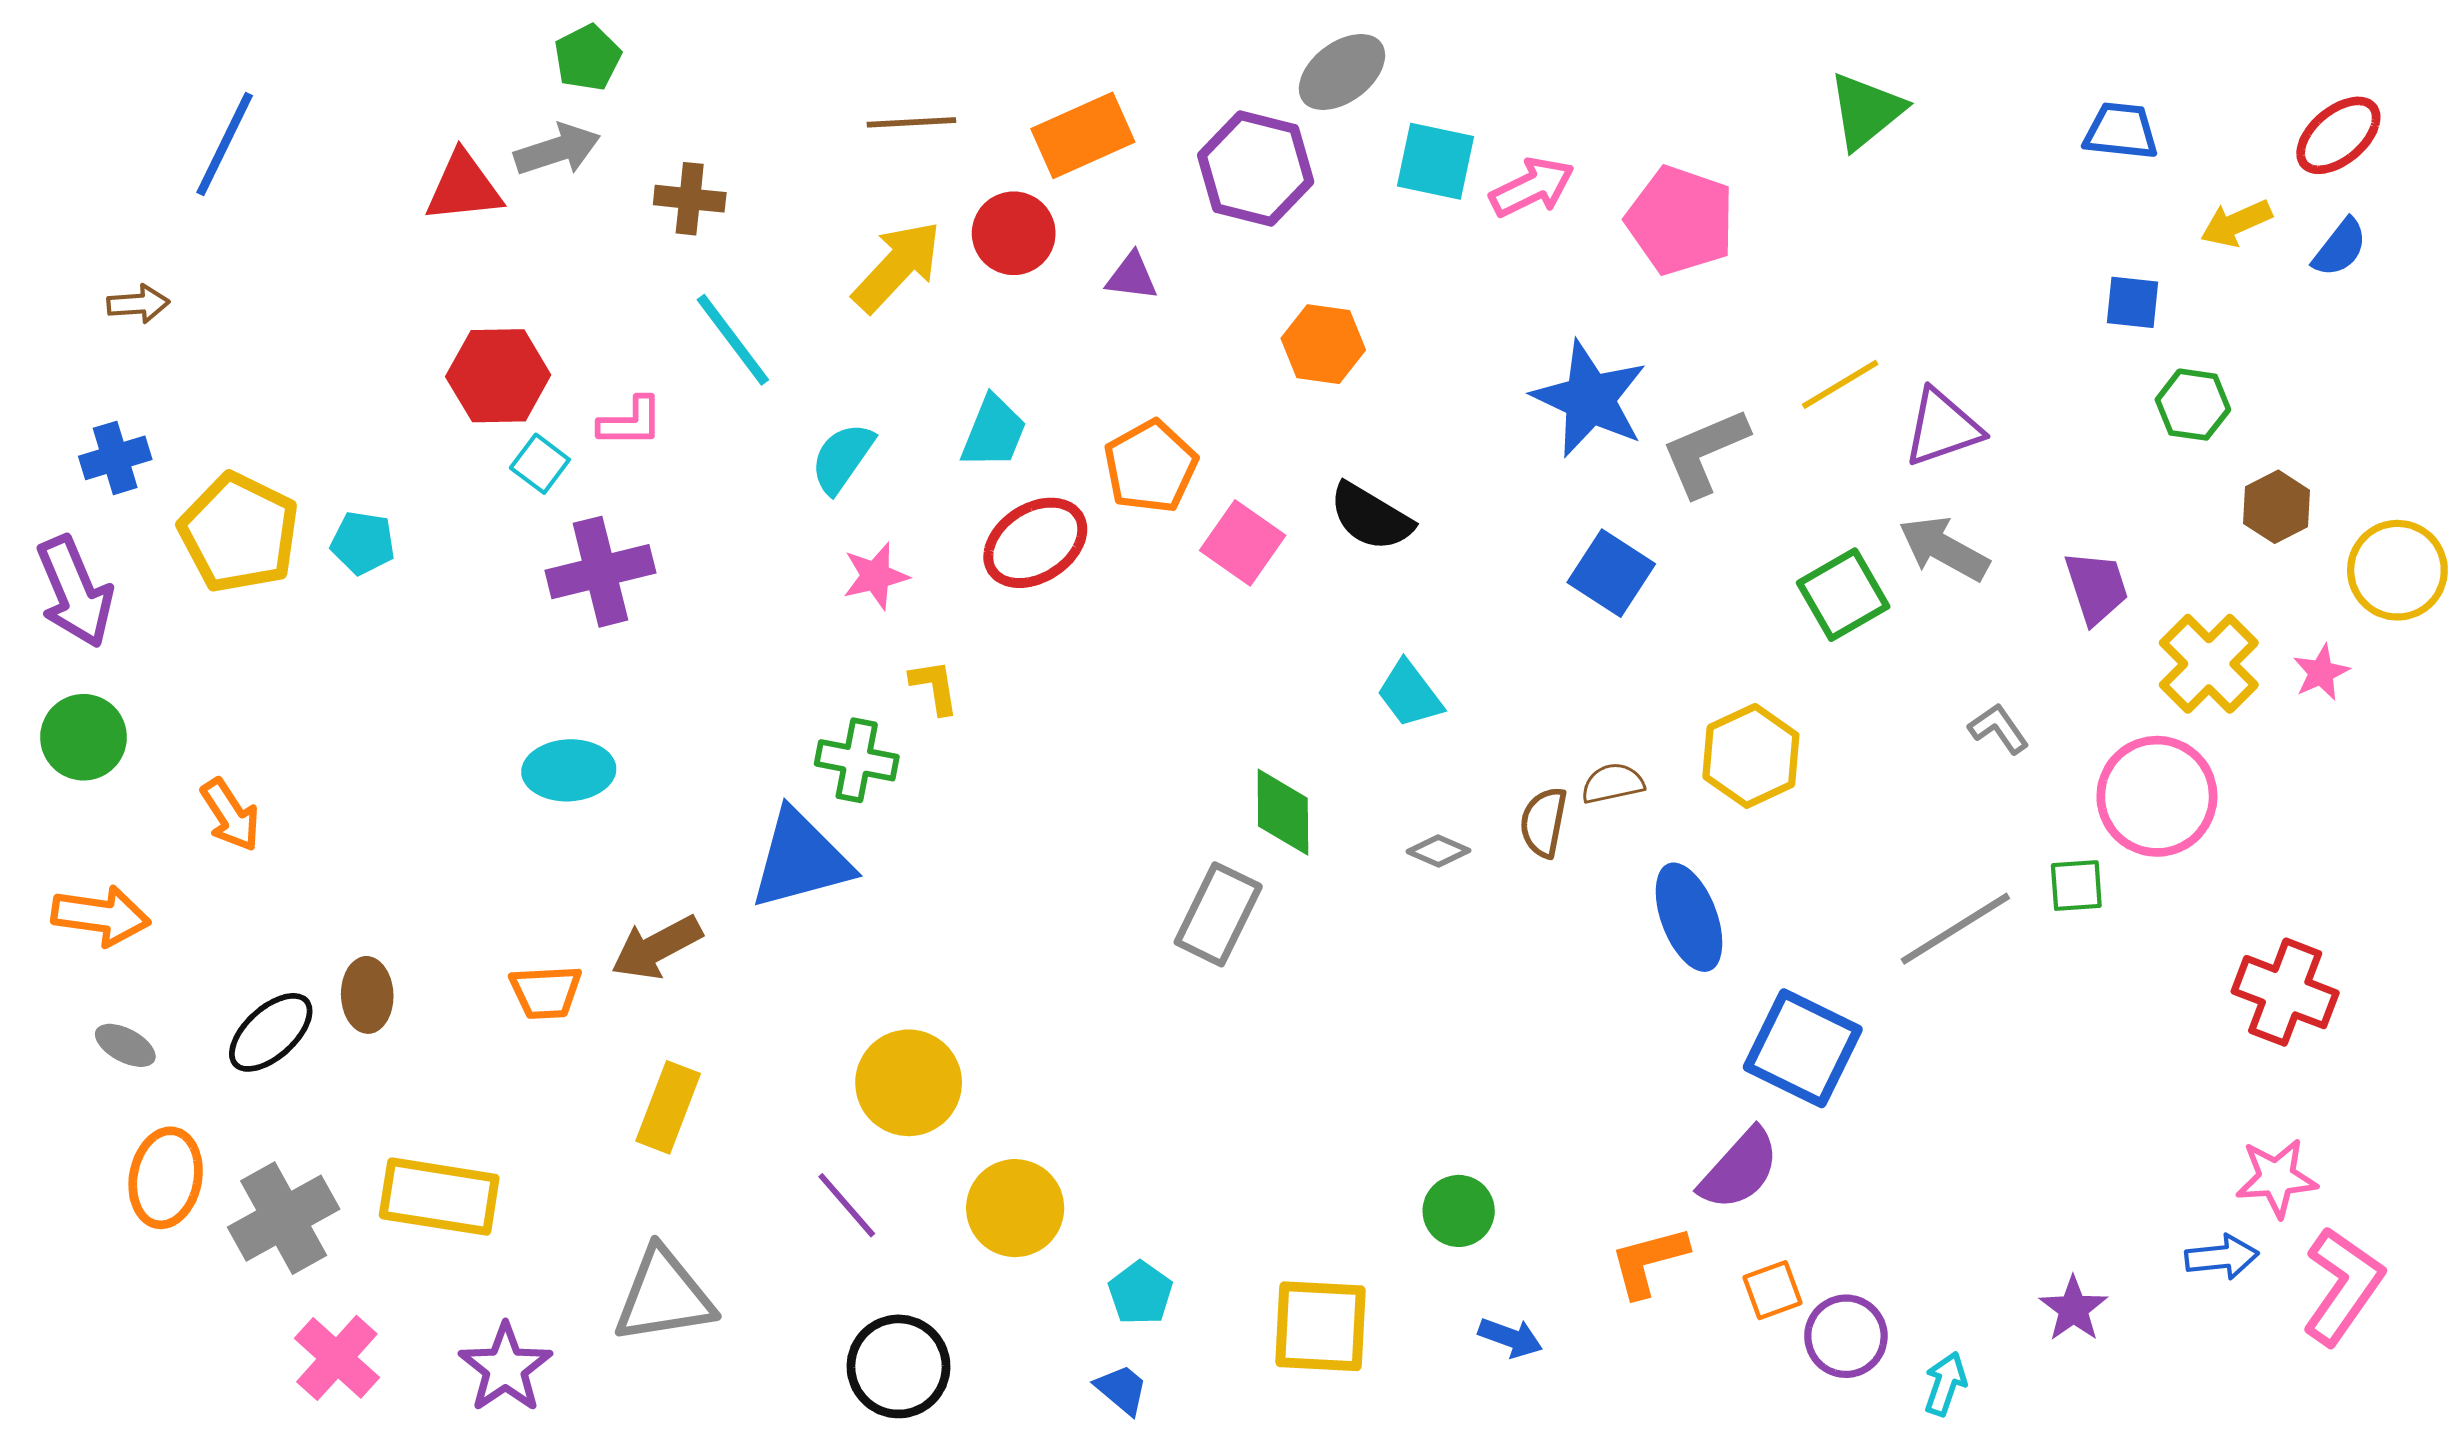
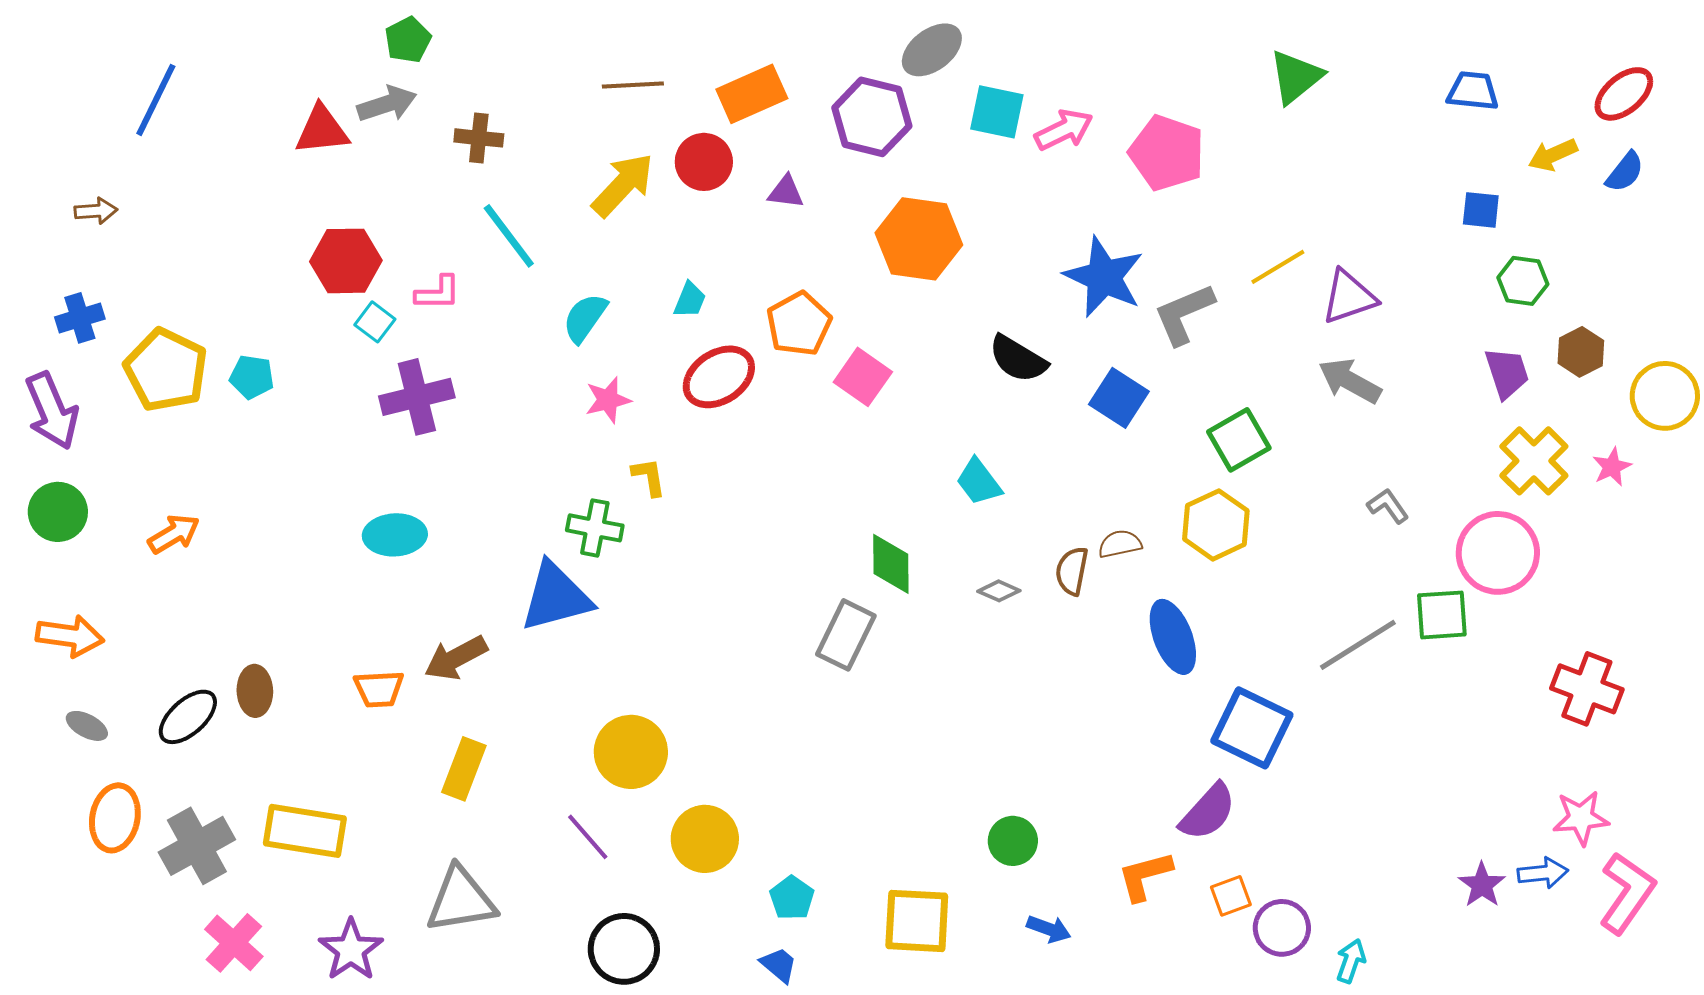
orange hexagon: (1323, 344) -> (919, 239), size x1.5
cyan trapezoid: (994, 432) -> (690, 300), size x0.7
black semicircle: (1371, 517) -> (1018, 359), moved
purple trapezoid: (2096, 587) -> (1507, 373), moved
green square: (1843, 595) -> (1239, 440), moved
orange arrow: (230, 815) -> (174, 534), moved, turned -88
green square: (2076, 886) -> (1442, 615), size x1.4
purple star: (2073, 1309) -> (1482, 885), moved

